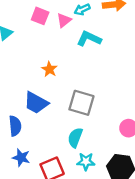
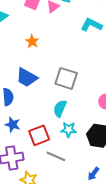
cyan L-shape: (89, 39) -> (91, 25), moved
orange star: (49, 69) -> (32, 41), moved

